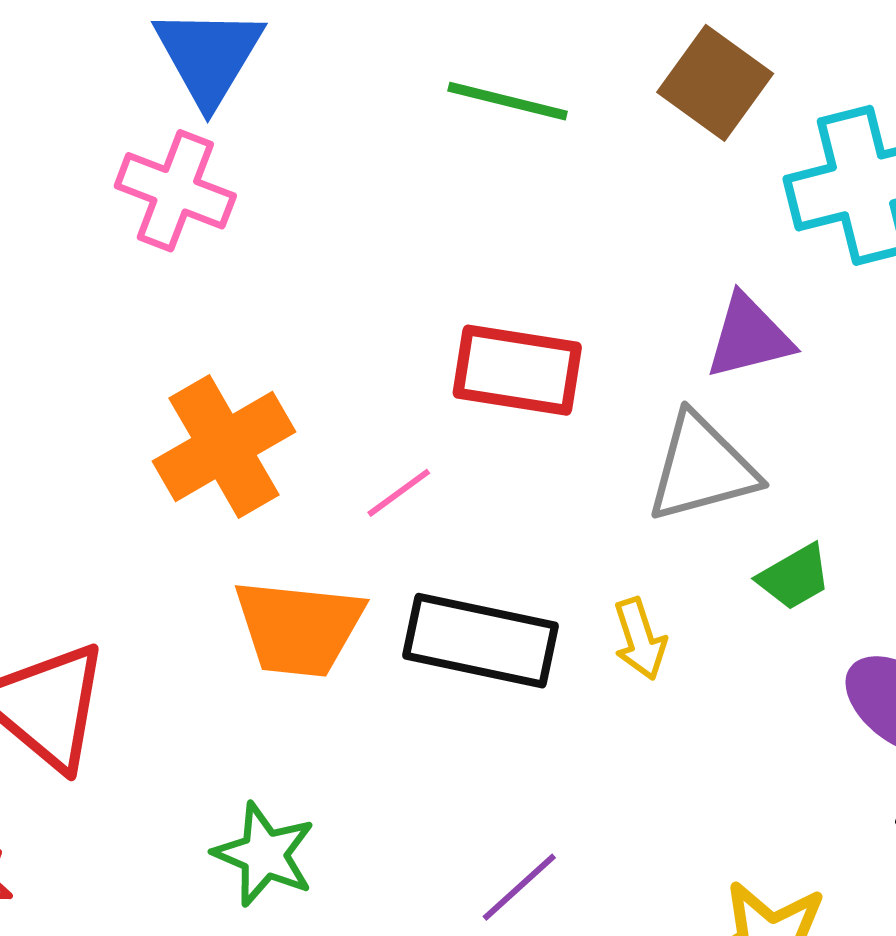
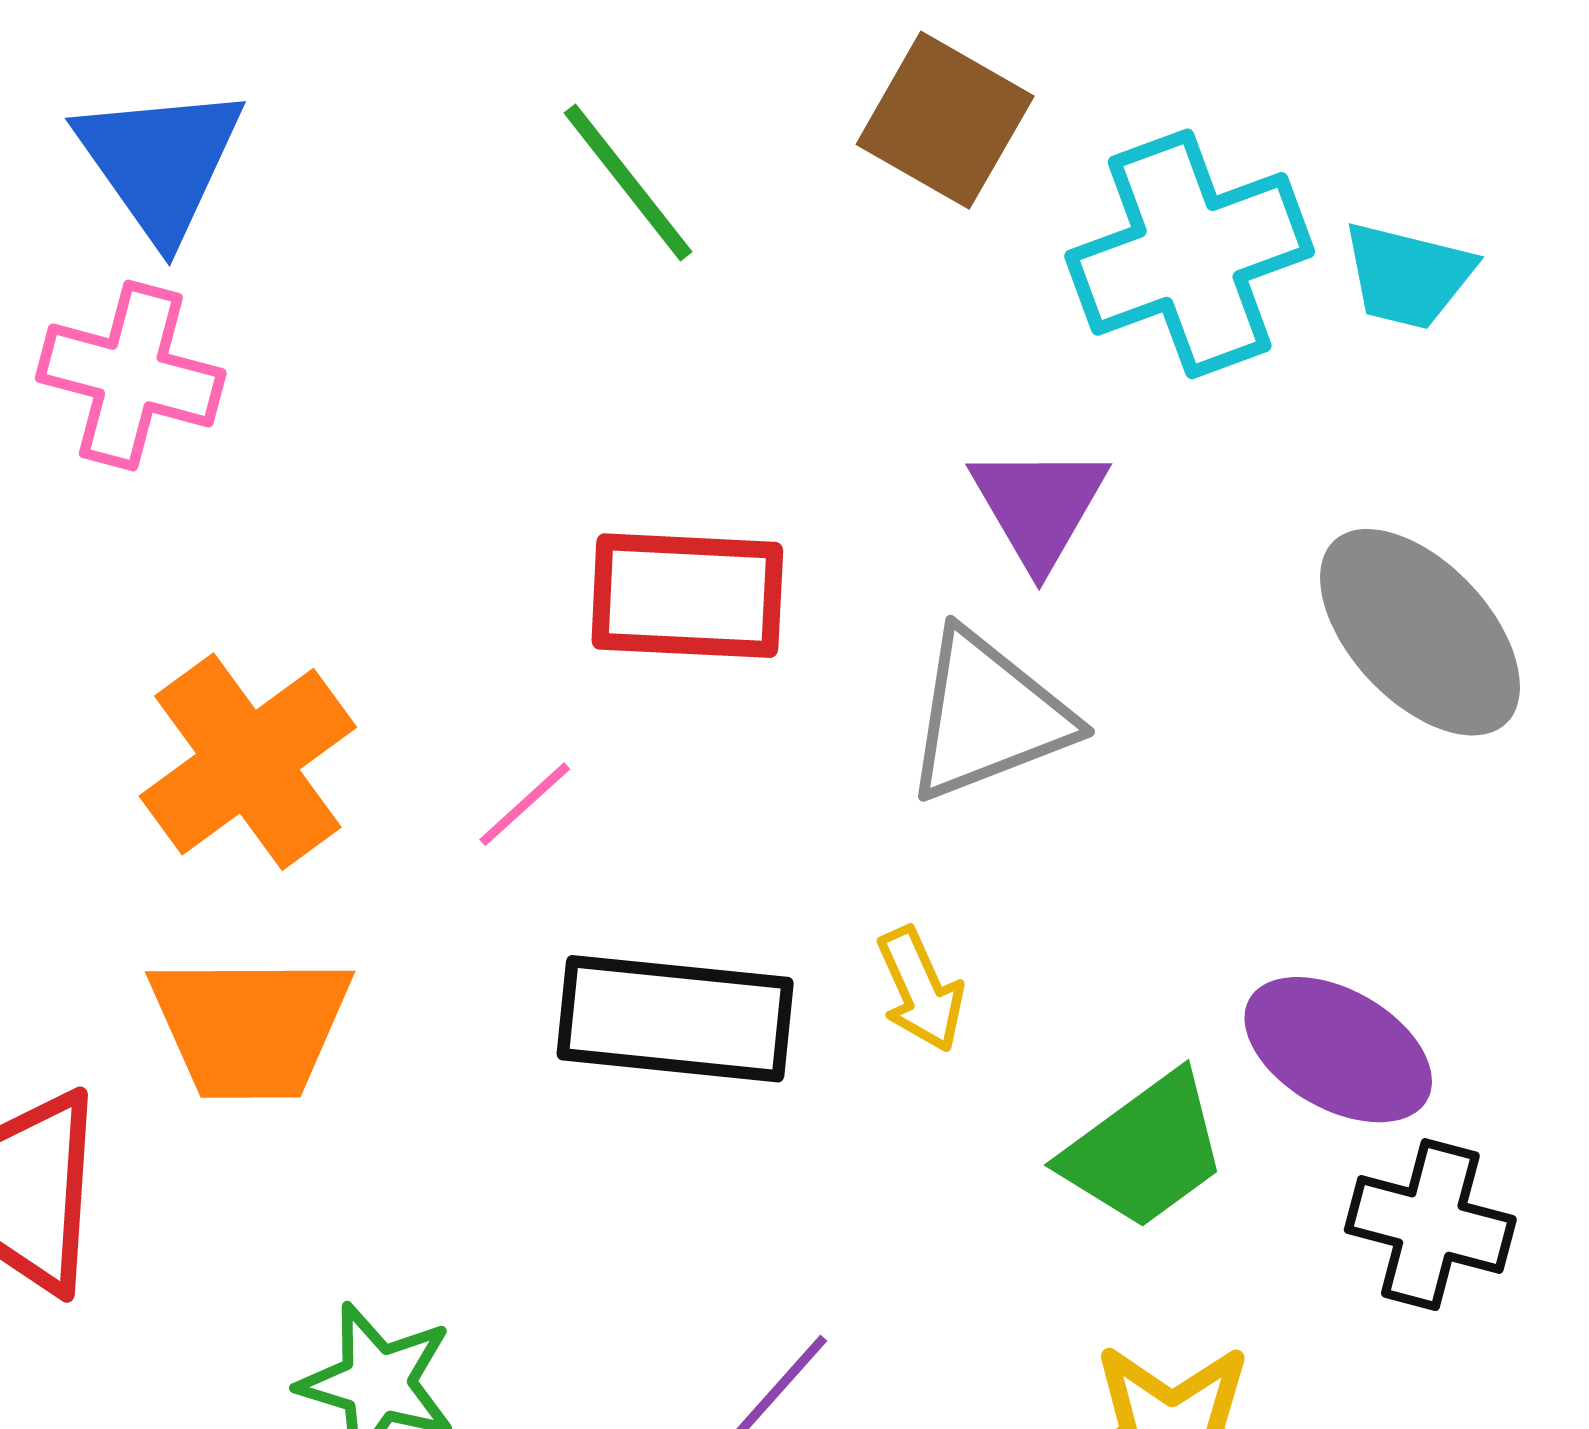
green line: (508, 101) -> (628, 182), turned 44
purple triangle: (749, 337) -> (1039, 506), turned -40
green trapezoid: (794, 577) -> (1145, 1151), moved, size x1.5
orange trapezoid: (299, 628) -> (250, 1027), moved

